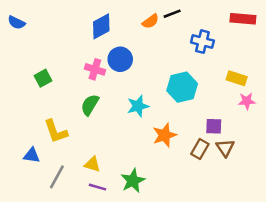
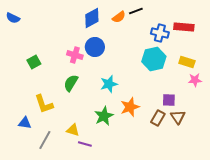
red rectangle: (243, 19) -> (184, 27), moved
blue diamond: (101, 26) -> (92, 18), moved
cyan hexagon: (182, 87) -> (154, 59), moved
green star: (133, 181) -> (104, 116), moved
purple line: (97, 187) -> (85, 144), moved

